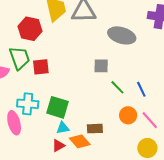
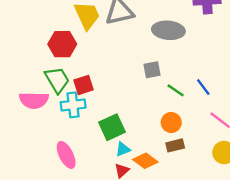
cyan cross: (28, 104) -> (73, 105), moved
green square: (58, 107) -> (112, 127), turned -30
orange circle: (128, 115) -> (171, 123), moved
brown rectangle: (95, 129) -> (175, 145), moved

